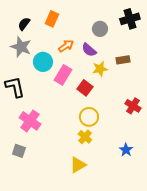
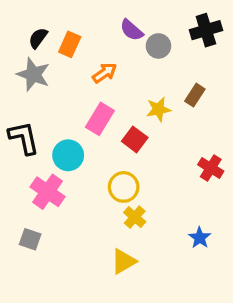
orange rectangle: (52, 19) -> (70, 44), moved
purple semicircle: (89, 50) -> (132, 30), moved
brown rectangle: (123, 60) -> (195, 95), turned -48
cyan circle: (43, 62) -> (68, 155), moved
yellow circle: (89, 117) -> (124, 187), moved

